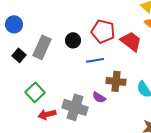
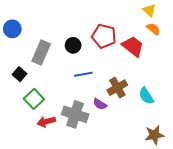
black square: (19, 55) -> (19, 74), moved
blue line: (95, 60) -> (83, 74), moved
brown cross: (116, 81) -> (117, 88), turned -36

